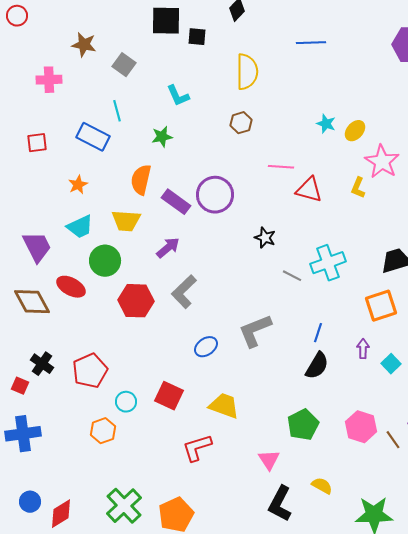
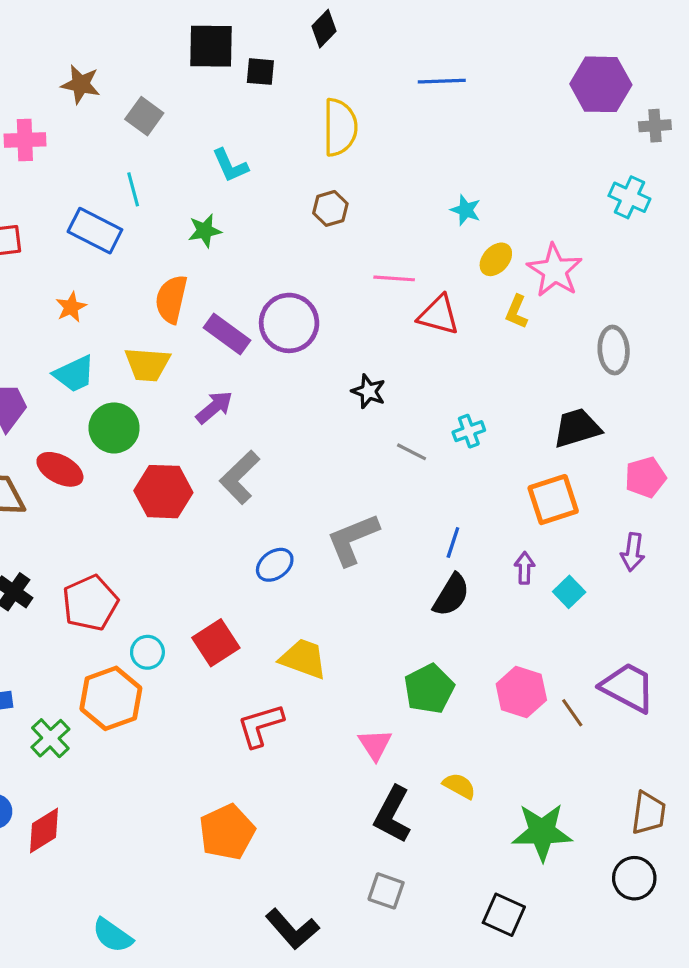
yellow ellipse: (355, 131) -> (496, 259), moved
cyan cross: (328, 263) -> (469, 431), size x0.6
red square: (169, 396) -> (216, 643), turned 32
orange hexagon: (103, 431) -> (111, 698), size x1.5
green cross: (124, 506) -> (50, 738), moved, size x0.7

